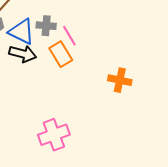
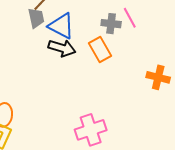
gray cross: (46, 26) -> (111, 24), moved
pink line: (69, 36) -> (130, 18), moved

